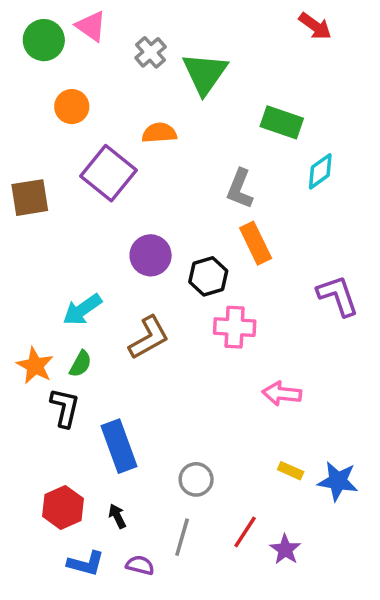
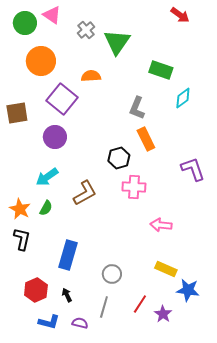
orange circle: (72, 107) -> (41, 61), size x1.5
purple circle: (151, 255) -> (55, 137), moved
black L-shape: (65, 408) -> (22, 239), moved
blue rectangle: (119, 446) -> (68, 255), turned 36
yellow rectangle: (291, 471) -> (166, 269), size x1.5
blue star: (338, 481) -> (188, 290), moved

